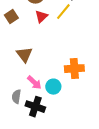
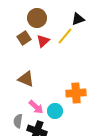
brown square: (11, 17) -> (24, 38), moved
brown triangle: (24, 55) -> (26, 79), turned -30

